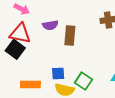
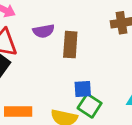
blue square: (58, 74) -> (83, 89), moved

